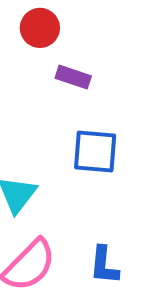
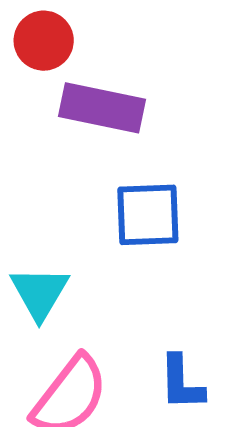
purple rectangle: (73, 77) -> (102, 108), size x1.6

